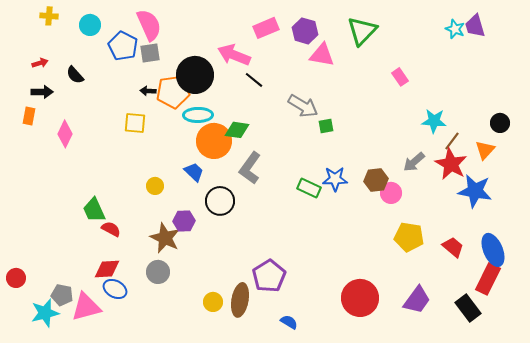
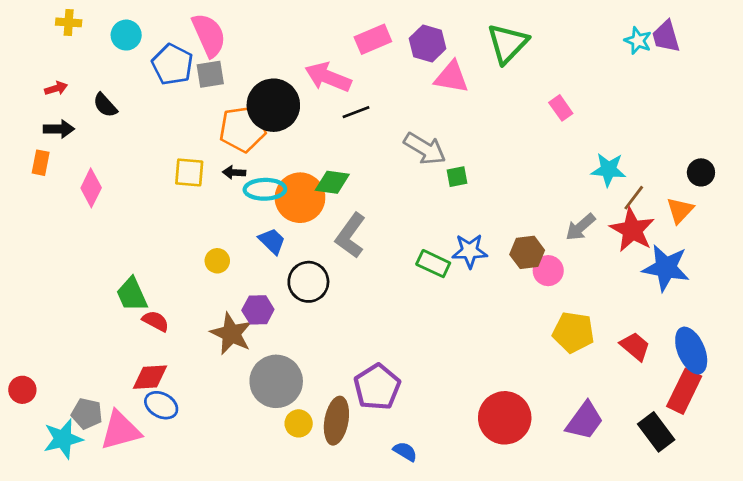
black line: (254, 80) -> (356, 112), turned -60
black arrow: (148, 91) -> (234, 172), moved
cyan ellipse: (198, 115) -> (265, 189), moved
gray circle: (158, 272) -> (276, 381), moved, size x1.6

